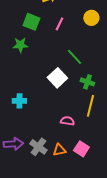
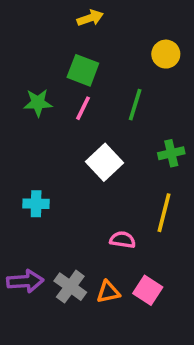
green square: (31, 22) -> (83, 70), moved
pink line: (59, 24) -> (83, 108), moved
green line: (74, 57) -> (135, 105), moved, turned 60
green cross: (87, 82) -> (171, 153), moved, turned -32

